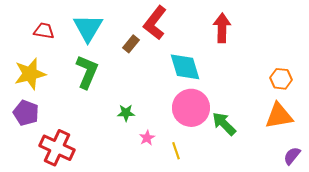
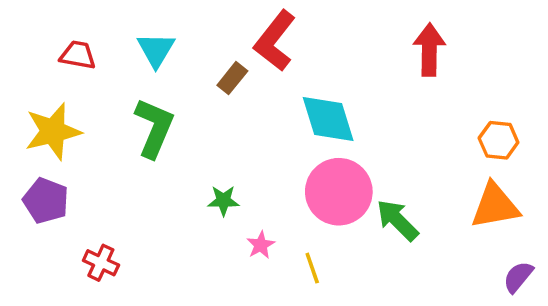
cyan triangle: (88, 28) -> (156, 50), size x0.7
red arrow: (222, 28) -> (429, 50), moved
red cross: (57, 148) -> (101, 263), size x0.6

